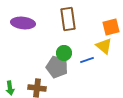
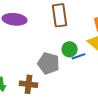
green circle: (64, 53) -> (70, 49), moved

